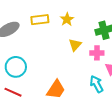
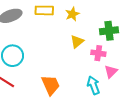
orange trapezoid: (56, 90) -> (51, 85), turned -65

